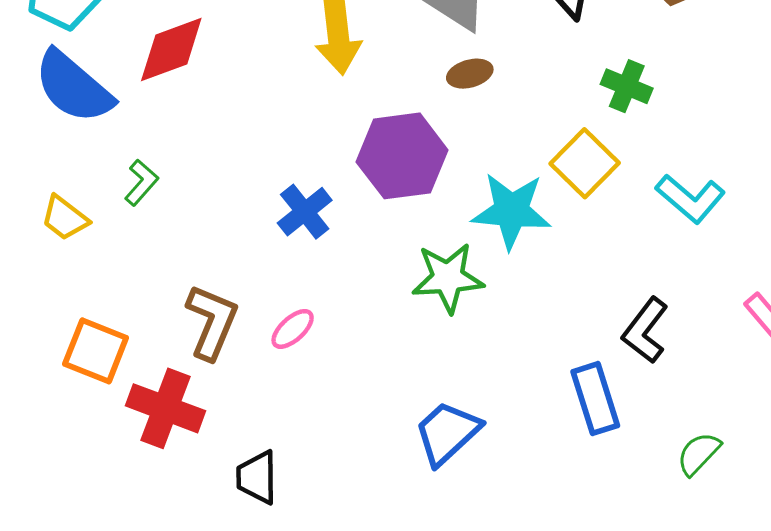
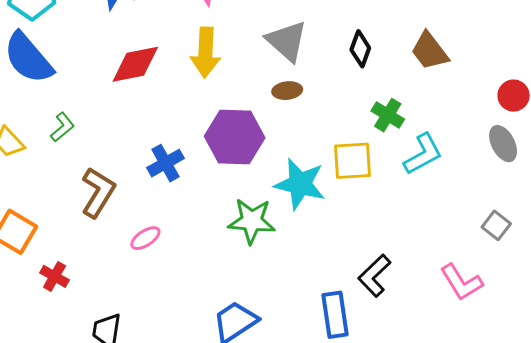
red diamond: (171, 49) -> (135, 64), moved
yellow square: (585, 163) -> (352, 161), turned 33
cyan L-shape: (690, 199) -> (423, 154), moved, turned -78
brown L-shape: (212, 322) -> (98, 192), moved
red cross: (165, 408) -> (55, 276), size x0.6

